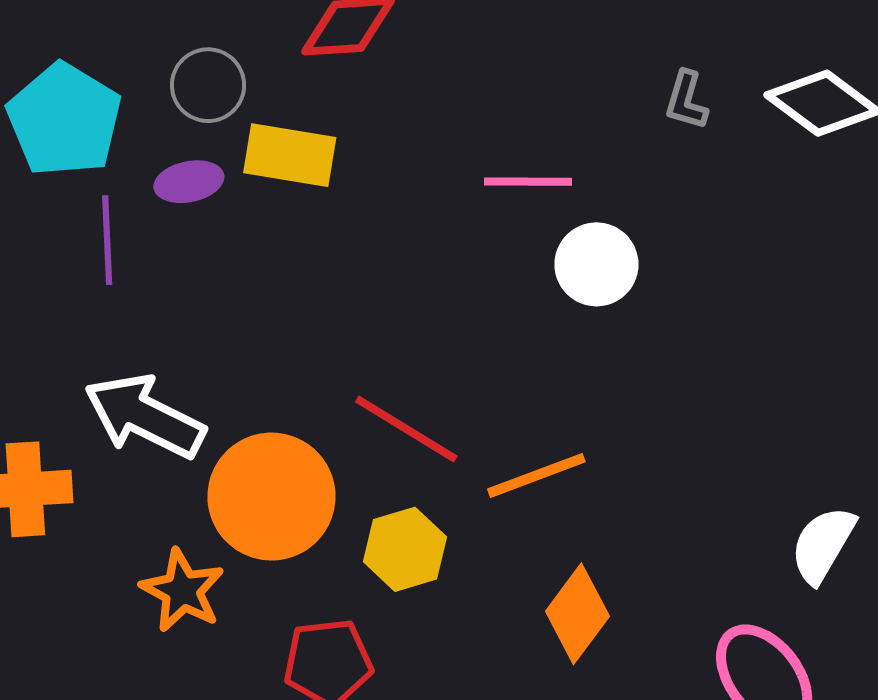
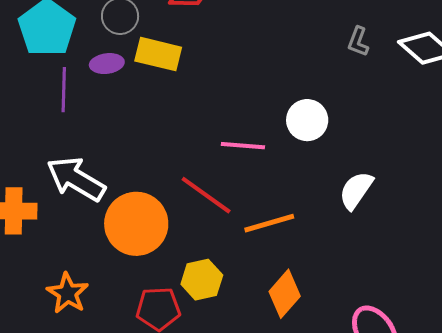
pink line: (528, 182) -> (243, 146), moved
white semicircle: (823, 545) -> (356, 190), moved
yellow hexagon: (405, 549) -> (202, 280), moved
orange star: (182, 590) -> (68, 293), moved

